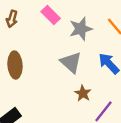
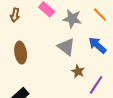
gray star: (81, 29) -> (72, 19), turned 30

